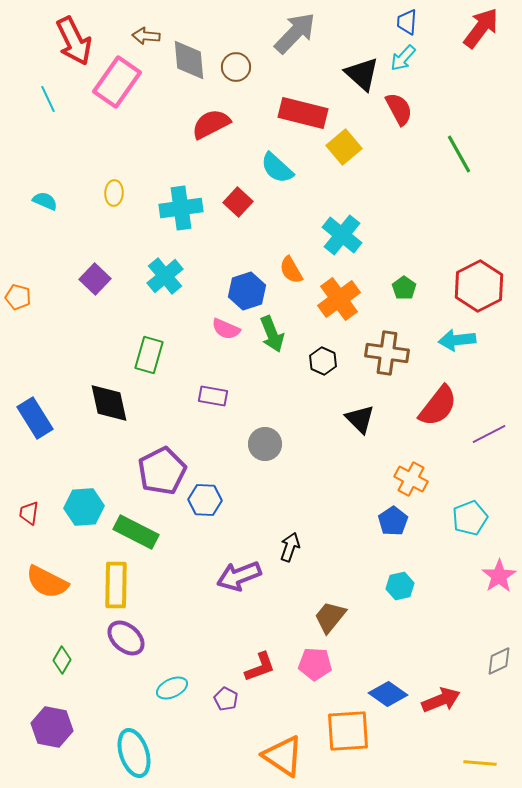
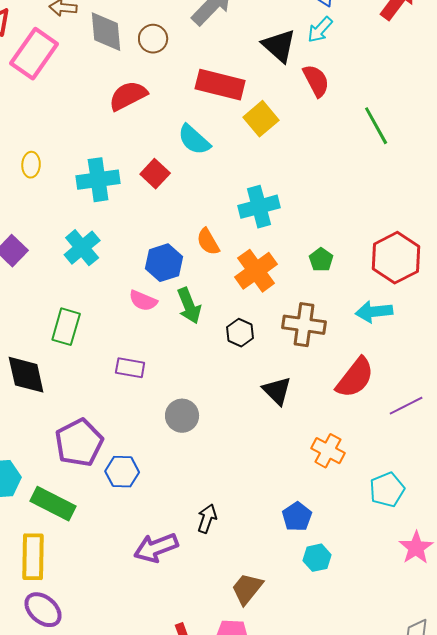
cyan cross: (342, 235) -> (259, 207), turned 36
blue pentagon: (393, 521) -> (297, 517), moved

